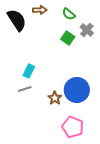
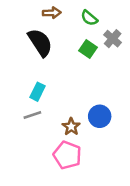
black semicircle: (17, 20) -> (40, 43), moved
blue circle: (77, 90) -> (100, 116), size x0.7
pink pentagon: (73, 127) -> (67, 155), moved

